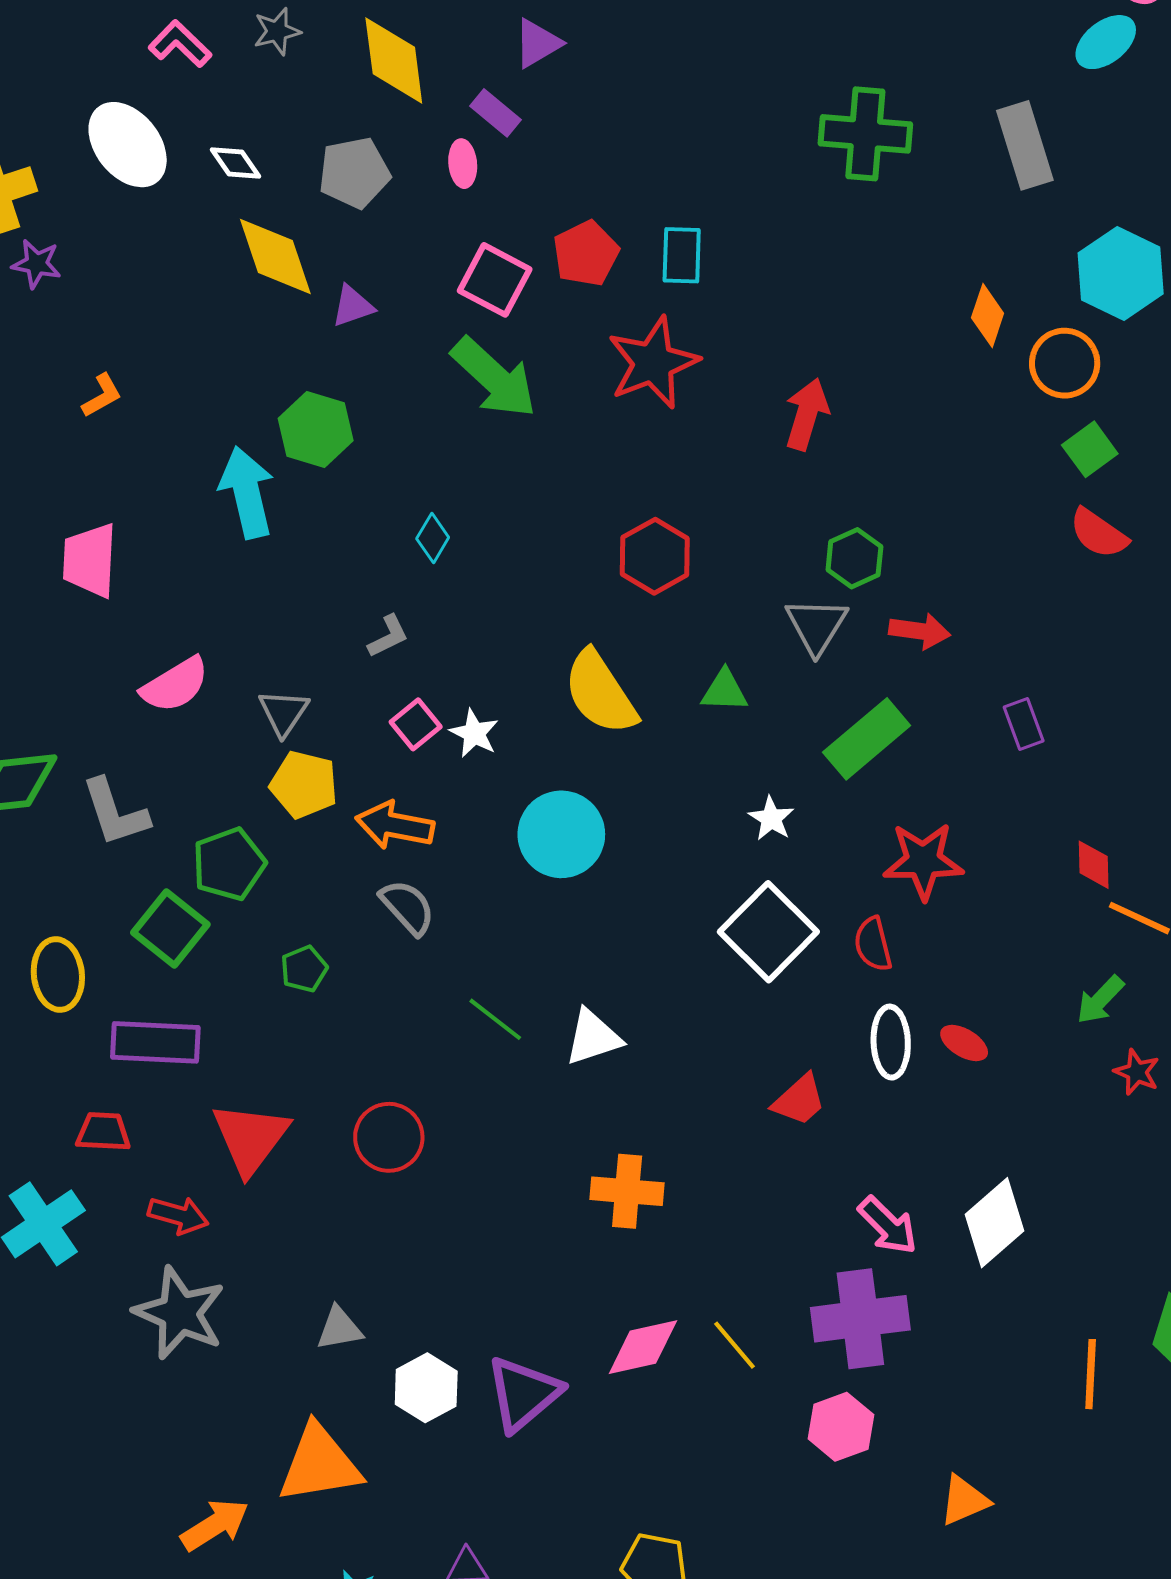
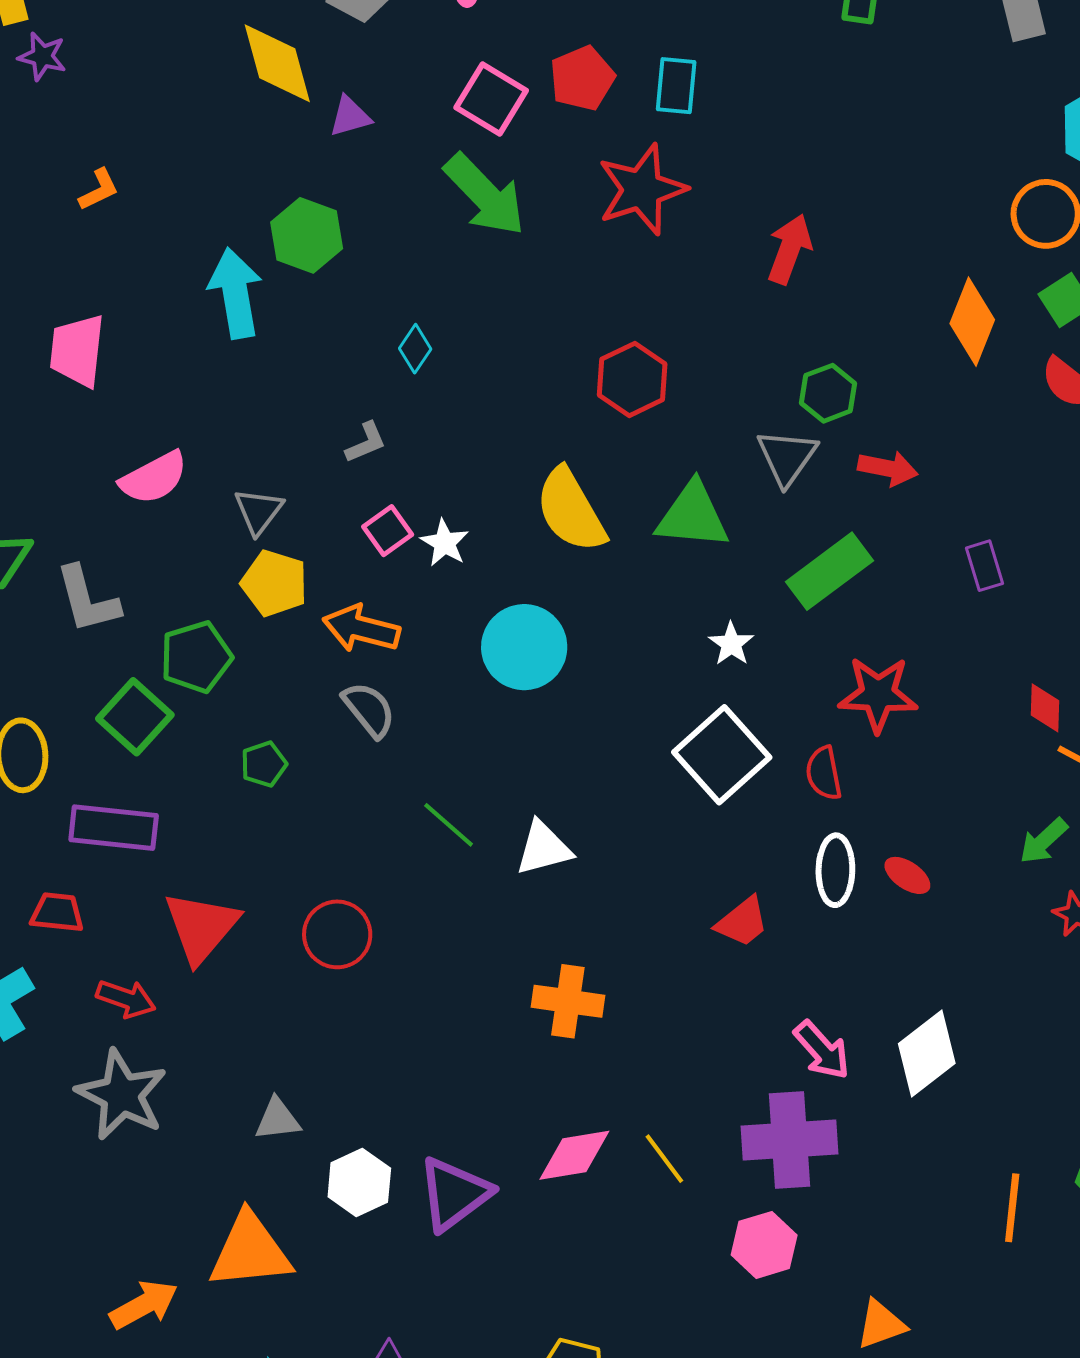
orange diamond: (988, 316) -> (972, 322), moved, size x1.4
green triangle: (724, 691) -> (693, 516), size x1.6

